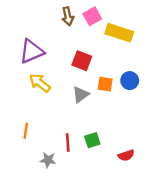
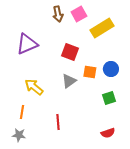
yellow rectangle: (119, 33) -> (102, 28), turned -50
yellow arrow: (40, 83) -> (34, 87), moved
green square: (92, 140) -> (109, 98), moved
gray star: (48, 160) -> (19, 135), moved

